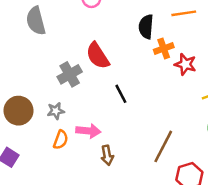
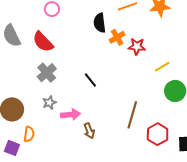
red semicircle: (98, 56) -> (43, 42), moved
gray star: (56, 111) -> (49, 103), moved
orange semicircle: (61, 140) -> (29, 134), moved

